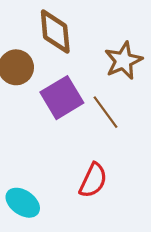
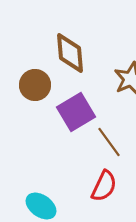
brown line: (106, 112) -> (109, 142), moved

